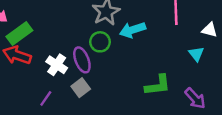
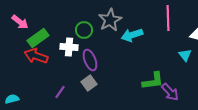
green circle: (100, 42) -> (84, 30), moved
white cross: (57, 65) -> (69, 47), moved, turned -30
purple arrow: (195, 98) -> (170, 92), moved

